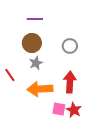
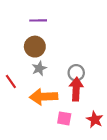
gray circle: (70, 46) -> (76, 73), moved
red star: (74, 110) -> (95, 120), moved

